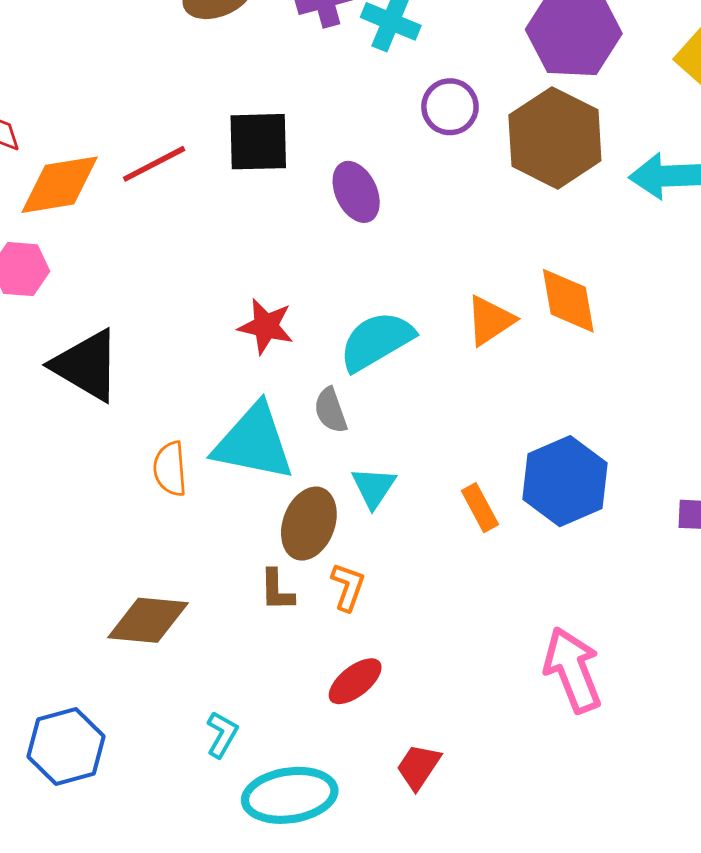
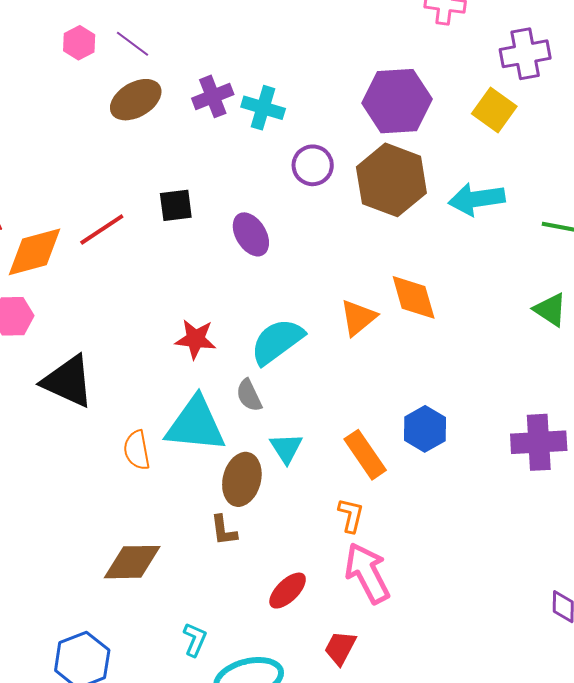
black square: (258, 142) -> (176, 205), size x0.7
blue hexagon: (565, 481) -> (425, 429), size x0.7
orange rectangle: (480, 508) -> (365, 455), size x1.4
orange L-shape: (348, 587) -> (351, 515), moved
pink arrow: (573, 670) -> (367, 573), moved

